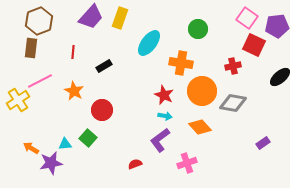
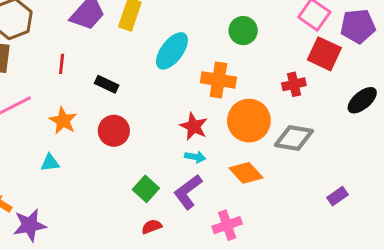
black rectangle: (104, 66) -> (107, 84), turned 56
red circle: (102, 110) -> (114, 131), moved
green square: (88, 138) -> (146, 189), moved
cyan triangle: (65, 144) -> (50, 163), moved

